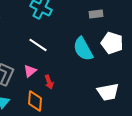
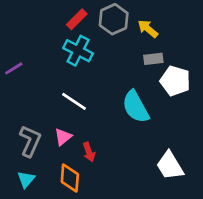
white pentagon: (112, 43) -> (175, 81), moved
white trapezoid: (108, 92) -> (170, 166), turned 70

